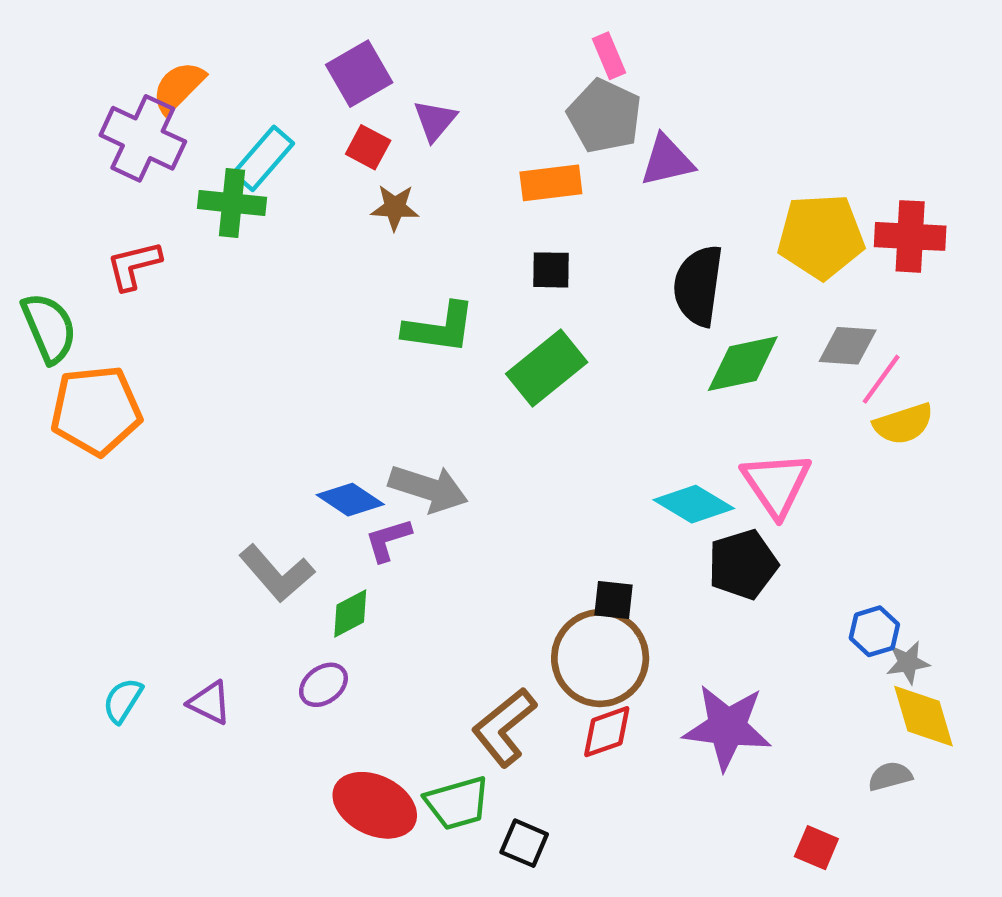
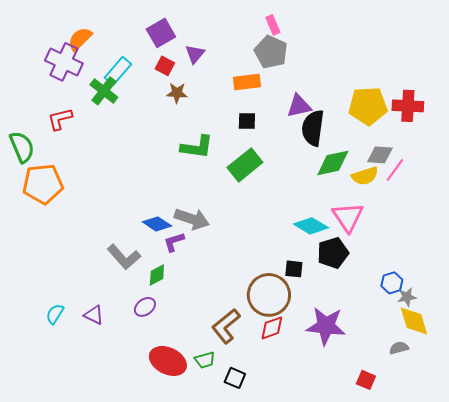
purple triangle: (667, 161) -> (299, 106), moved
green cross: (232, 203) -> (104, 91), turned 32
yellow semicircle: (903, 424) -> (365, 176), moved
black square: (613, 600) -> (294, 269), moved
green trapezoid: (457, 803) -> (205, 360), size x0.7

